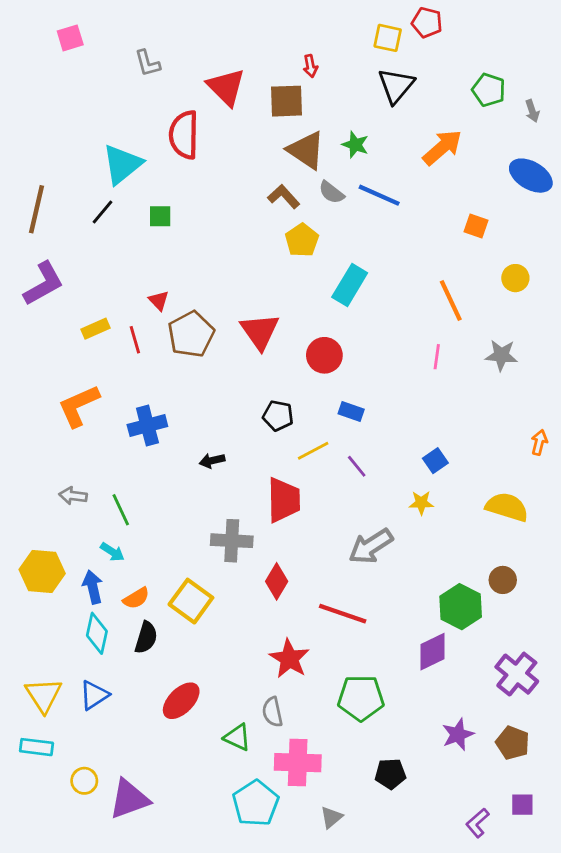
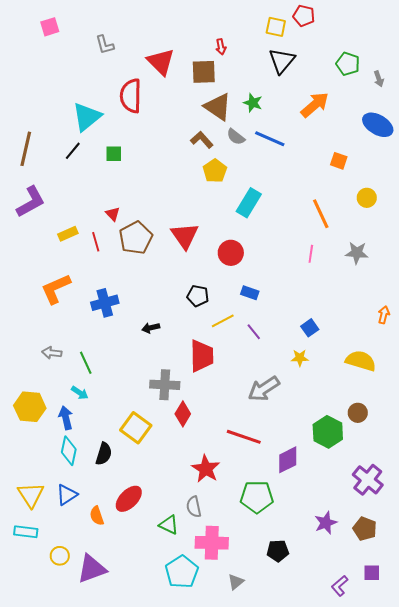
red diamond: (277, 581) -> (183, 414), moved
orange semicircle: (136, 598) -> (97, 516), moved, turned 102
purple diamond: (433, 652) -> (288, 460), moved

